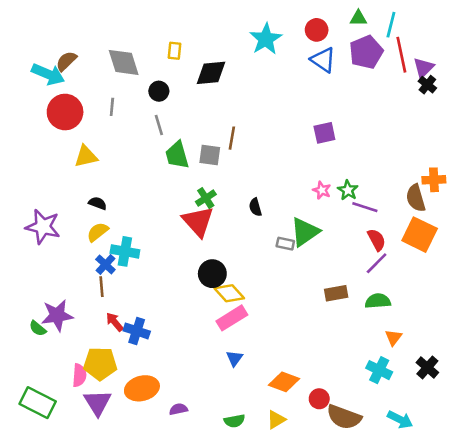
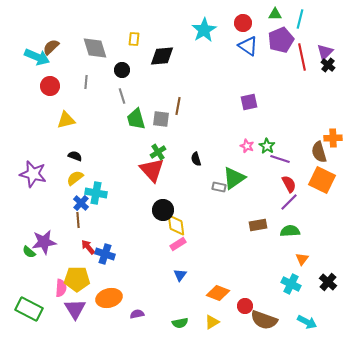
red line: (401, 55) -> (302, 57), moved
red circle: (65, 112) -> (50, 86), size x0.7
yellow diamond: (229, 293) -> (176, 225), turned 35
pink rectangle: (232, 318) -> (178, 244), size x0.7

